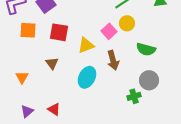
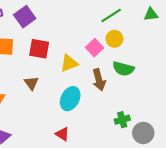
green semicircle: (146, 49) -> (123, 69), moved
gray circle: (149, 80) -> (143, 133), moved
red triangle: (54, 109) -> (62, 134), moved

